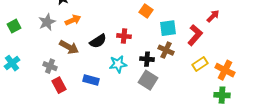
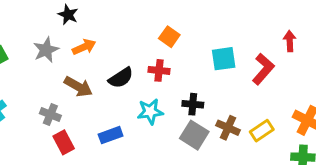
orange square: (146, 11) -> (169, 37), moved
red arrow: (213, 16) -> (290, 41), turned -48
brown cross: (166, 50) -> (228, 128), moved
yellow rectangle: (200, 64) -> (262, 131), moved
blue rectangle: (91, 80) -> (111, 135), turned -35

